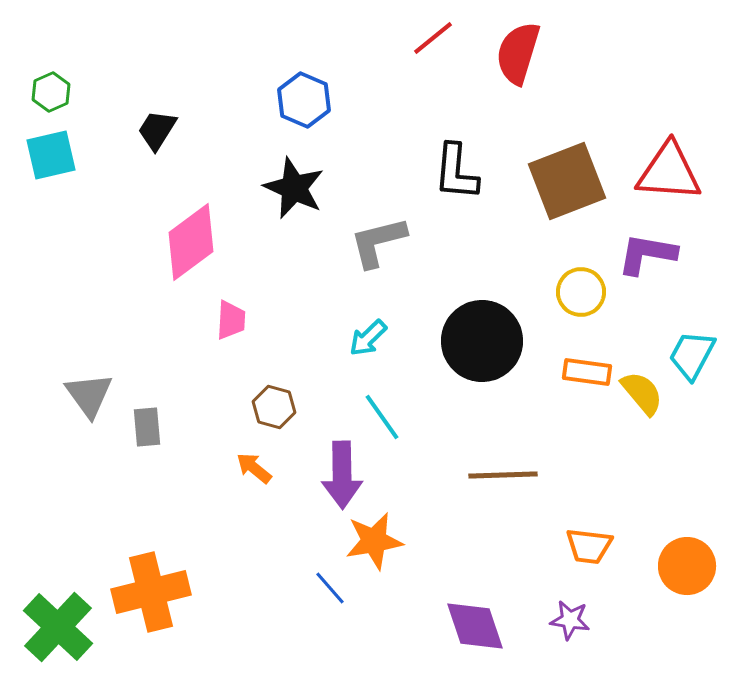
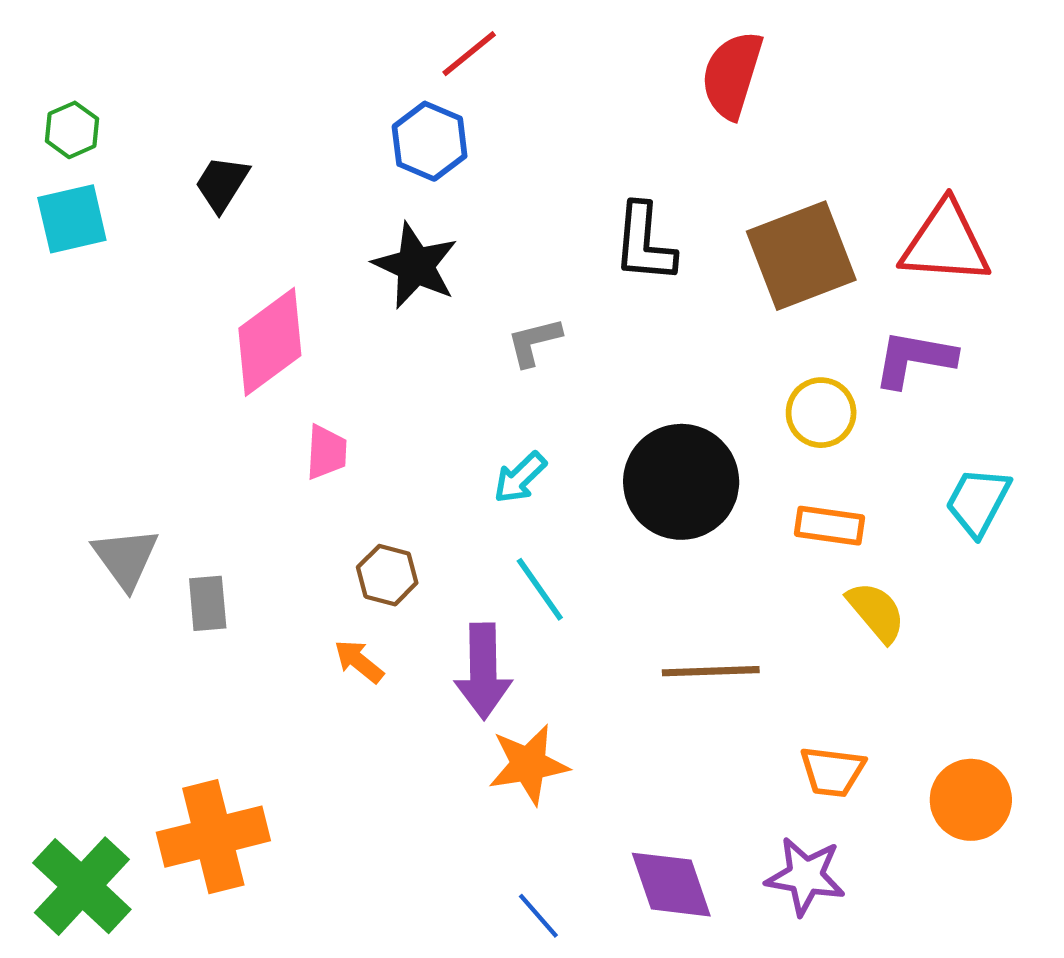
red line: (433, 38) -> (469, 54), moved
gray L-shape: (378, 242) -> (534, 342), size x0.7
yellow semicircle: (642, 393) -> (876, 612), moved
blue line: (330, 588) -> (538, 916), moved
purple star: (570, 620) -> (805, 876), size x1.4

